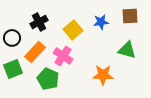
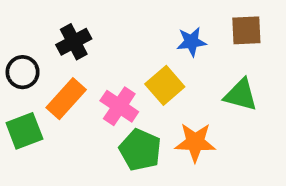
yellow square: (73, 30) -> (165, 85), moved
green pentagon: (48, 79) -> (140, 150), moved

